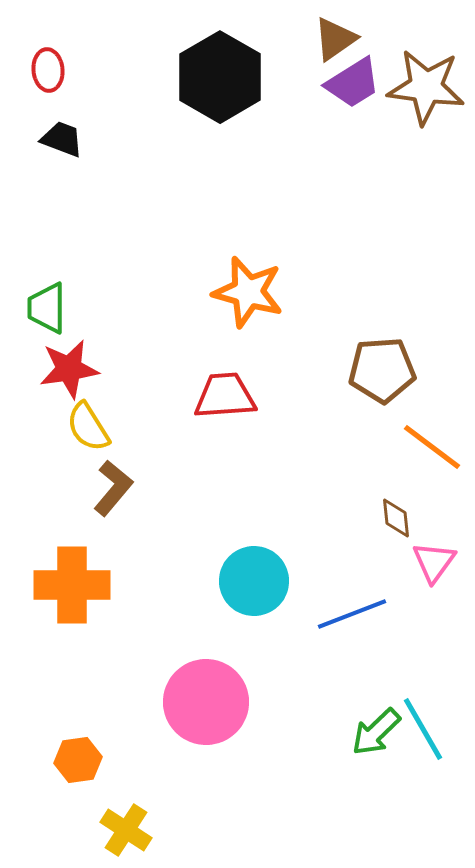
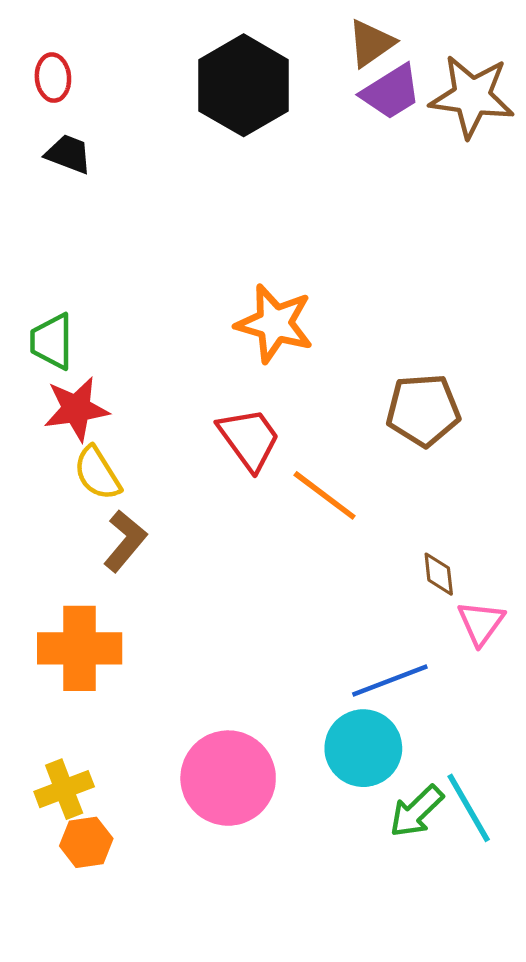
red trapezoid: (225, 396) -> (249, 439), turned 58
orange line: (432, 447) -> (325, 495), moved
cyan circle: (254, 581) -> (363, 748), moved
yellow cross: (126, 830) -> (64, 789), moved, turned 36

